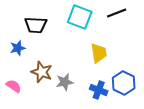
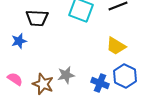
yellow trapezoid: (99, 53) -> (116, 46), moved, turned 130
brown star: (42, 72) -> (43, 84), moved

